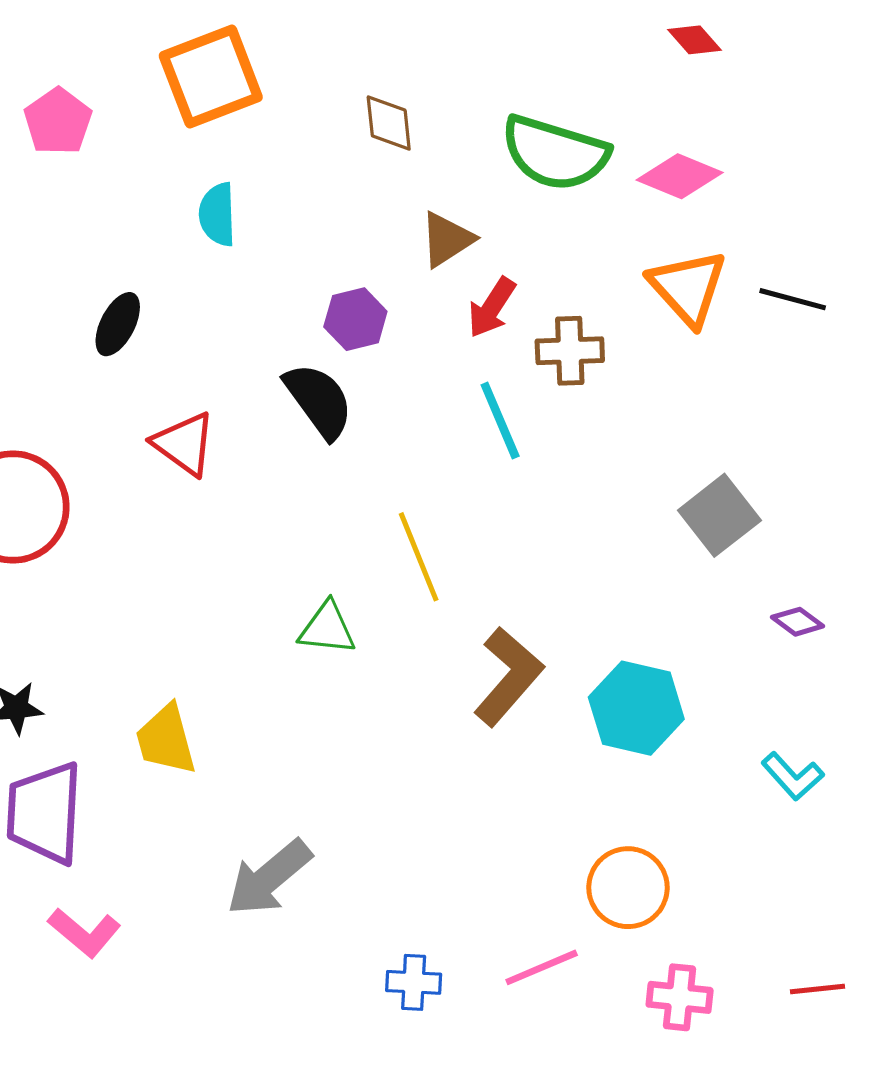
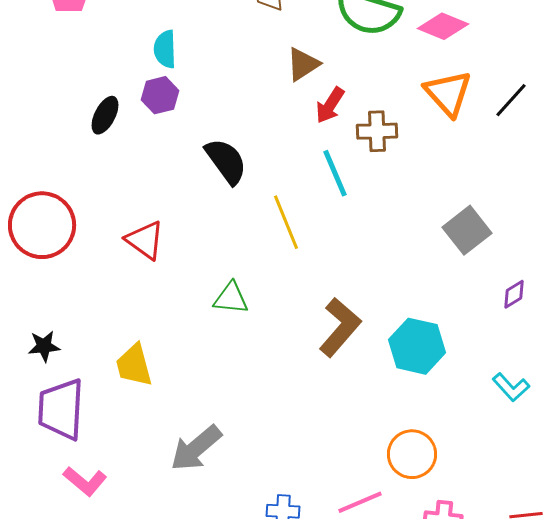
black line: (793, 299) -> (511, 100), turned -63
purple hexagon: (355, 319) -> (160, 95), moved
red triangle: (184, 444) -> (145, 240), moved
yellow line: (419, 557) -> (286, 222), moved
purple diamond: (798, 622) -> (514, 294), turned -68

